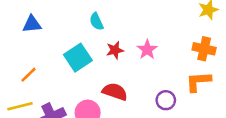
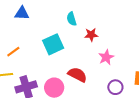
red star: (115, 50) -> (91, 35), moved
pink star: (147, 50) -> (106, 57), moved

